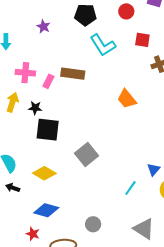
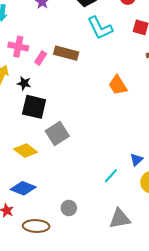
gray square: (87, 155) -> (57, 134), moved
gray triangle: (144, 229) -> (120, 219), turned -50

